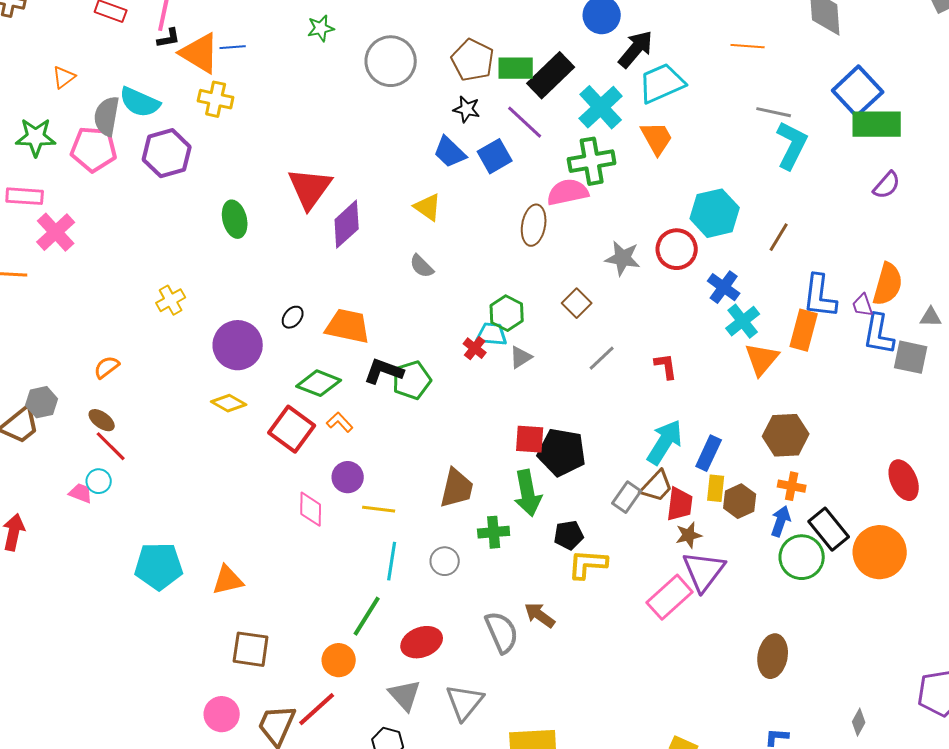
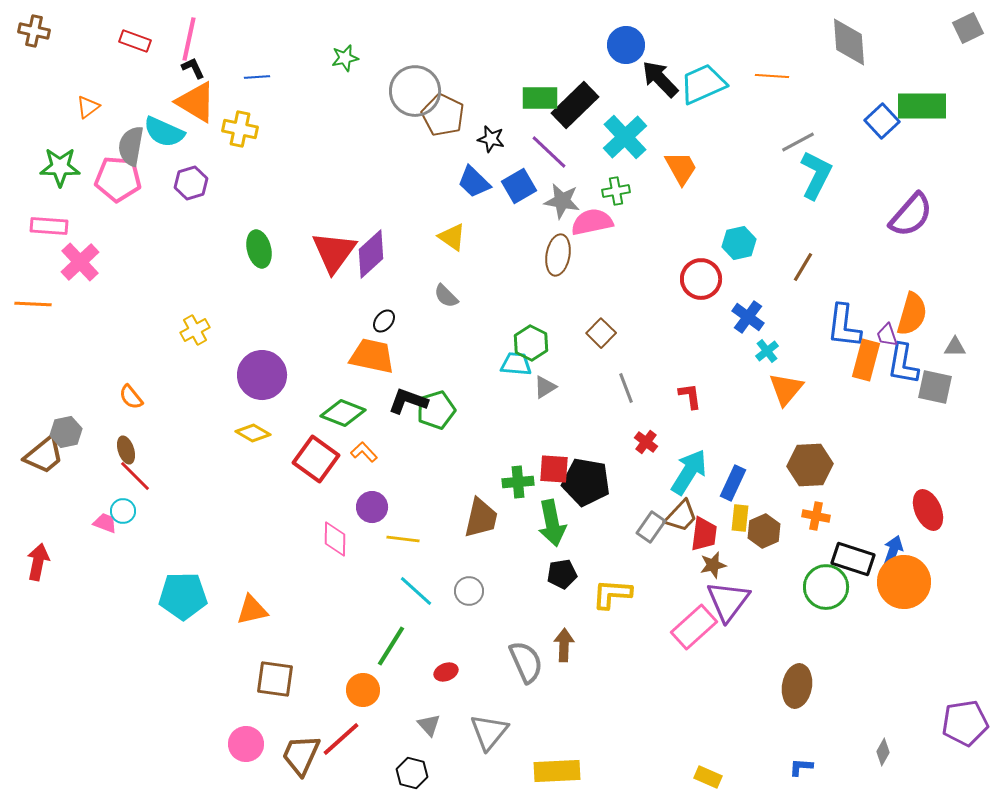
black L-shape: (169, 38) -> (193, 68), turned -105
black arrow: (636, 49) -> (660, 79), turned -84
orange triangle: (200, 53) -> (196, 102), moved
brown pentagon: (473, 60) -> (443, 115), moved
cyan trapezoid: (662, 83) -> (703, 84), moved
blue square: (858, 91) -> (882, 121), size x0.7
gray line: (774, 112) -> (798, 142), turned -40
green rectangle: (877, 124) -> (922, 106), moved
purple hexagon: (167, 153) -> (191, 183), size x0.7
green cross: (592, 161) -> (616, 191), size x0.6
purple semicircle: (887, 185) -> (911, 215), size x1.6
red triangle: (310, 188) -> (334, 252), moved
cyan hexagon: (715, 213) -> (739, 243), size x0.7
gray star: (623, 258) -> (562, 201), moved
black ellipse: (293, 317) -> (384, 321), moved
cyan cross: (743, 321) -> (767, 351), size x0.7
orange rectangle: (804, 330) -> (866, 360), moved
red cross: (475, 348) -> (646, 442), moved
gray line: (602, 358) -> (626, 388), turned -68
orange semicircle: (107, 367) -> (131, 397), turned -92
brown ellipse: (102, 420) -> (126, 450), turned 36
blue arrow: (781, 521) -> (893, 551), moved
black rectangle: (829, 529) -> (853, 559), turned -33
green cross: (494, 532) -> (518, 482), moved
black pentagon: (569, 535) -> (562, 574), moved
cyan line: (392, 561) -> (416, 591), turned -57
brown arrow: (540, 615) -> (564, 645), turned 56
red ellipse: (422, 642) -> (446, 672), size x0.6
gray triangle: (405, 695) -> (429, 725), size x0.7

